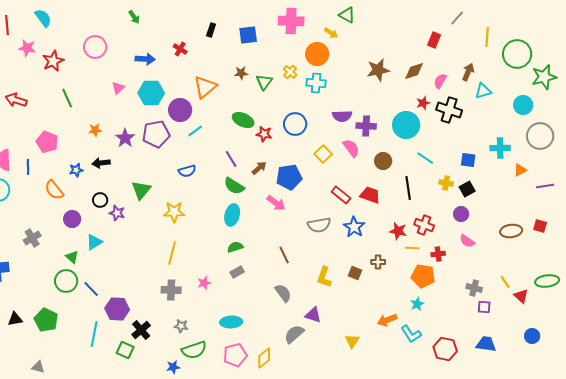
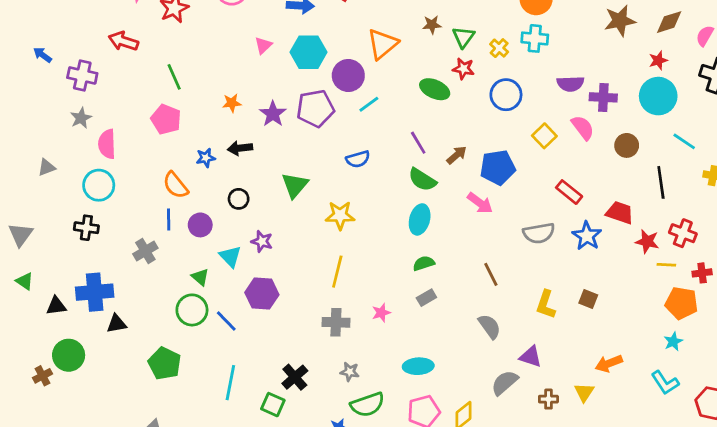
yellow cross: (290, 72) -> (499, 48), moved
green line: (67, 98) -> (174, 77), moved
red arrow: (16, 100) -> (123, 41), moved
red star: (423, 103) -> (658, 60), moved
red star: (264, 134) -> (463, 69), moved
blue line: (28, 167) -> (169, 219), moved
red trapezoid: (370, 195) -> (620, 213), moved
purple star: (117, 213) -> (262, 241), moved
cyan triangle: (94, 242) -> (230, 256), turned -42
brown cross: (378, 262) -> (548, 399), moved
purple hexagon: (117, 309) -> (262, 294), moved
black triangle: (15, 319) -> (117, 324), moved
orange arrow: (387, 320) -> (609, 363), moved

